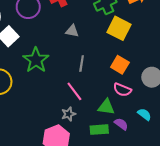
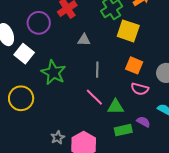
green triangle: (106, 107) -> (116, 107), moved
gray star: (68, 114) -> (58, 137), moved

